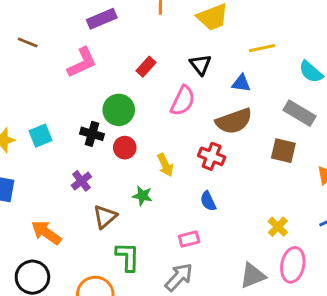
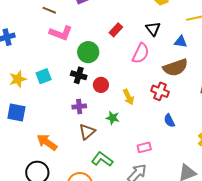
brown line: (28, 43) -> (49, 10), moved
pink L-shape: (82, 63) -> (61, 33), moved, turned 45
green circle: (119, 110) -> (88, 52), moved
purple cross: (81, 181) -> (79, 106), moved, turned 32
blue semicircle: (208, 201) -> (169, 121), moved
green L-shape: (128, 257) -> (102, 159), turned -55

